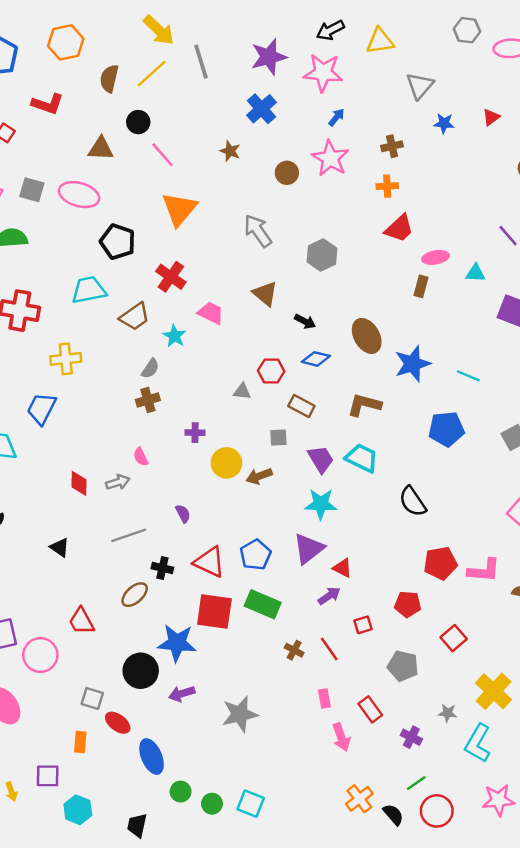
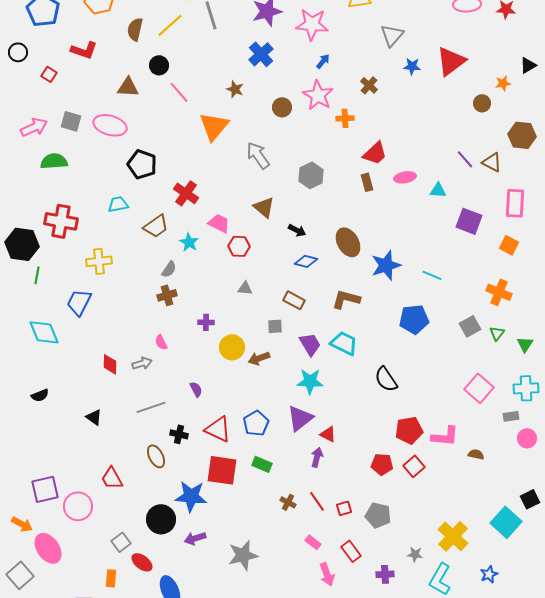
red triangle: (491, 117) -> (451, 61), size x2.0
brown cross: (392, 146) -> (369, 85), turned -36
orange cross: (387, 186) -> (345, 118), moved
orange triangle: (179, 209) -> (214, 126), moved
brown rectangle: (421, 286) -> (367, 182), moved, turned -30
cyan trapezoid: (89, 290) -> (118, 204), size x0.7
red hexagon: (271, 371) -> (239, 246), moved
brown ellipse: (135, 595) -> (156, 456), turned -75
purple arrow: (329, 596) -> (317, 457), turned -42
green rectangle: (263, 604) -> (262, 464), size x0.7
red square: (363, 625) -> (344, 508), moved
red square: (454, 638) -> (414, 466), moved
gray square: (92, 699) -> (121, 542), turned 36
pink rectangle: (324, 699) -> (313, 542), turned -42
purple cross: (411, 737) -> (385, 574), turned -30

